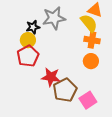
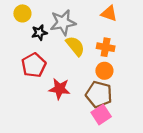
yellow semicircle: (89, 23) -> (75, 46), moved
yellow circle: (28, 40) -> (22, 13), moved
brown pentagon: (65, 90) -> (99, 94), moved, turned -30

